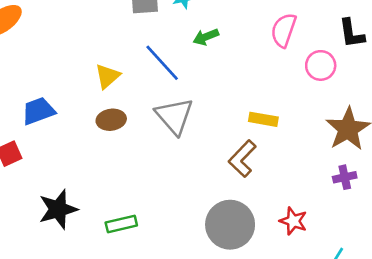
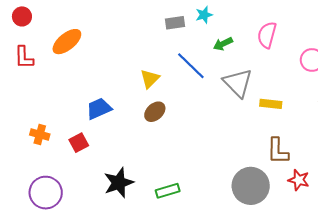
pink semicircle: (284, 30) -> (267, 35), moved
gray triangle: (174, 116) -> (238, 83), moved
brown ellipse: (111, 120) -> (155, 112), turned -30
brown L-shape: (242, 159) -> (278, 151), moved, turned -40

